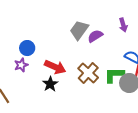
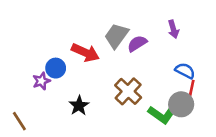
blue circle: (27, 48) -> (56, 68), moved
red arrow: (55, 67) -> (85, 53), moved
green L-shape: (114, 75) -> (162, 115), moved, turned -145

